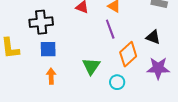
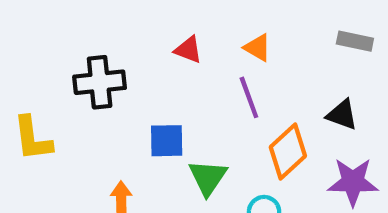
blue square: (48, 49) -> (167, 141), moved

